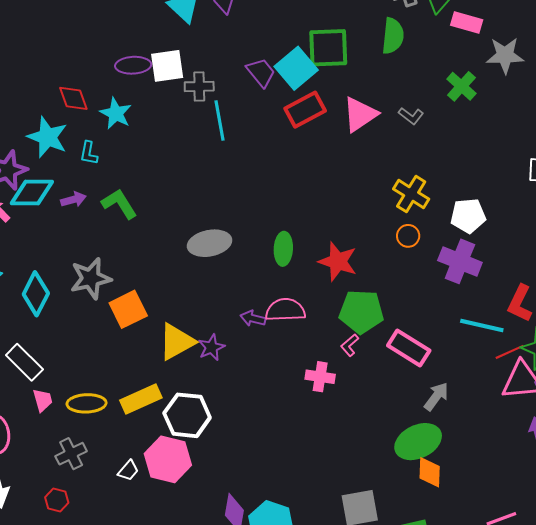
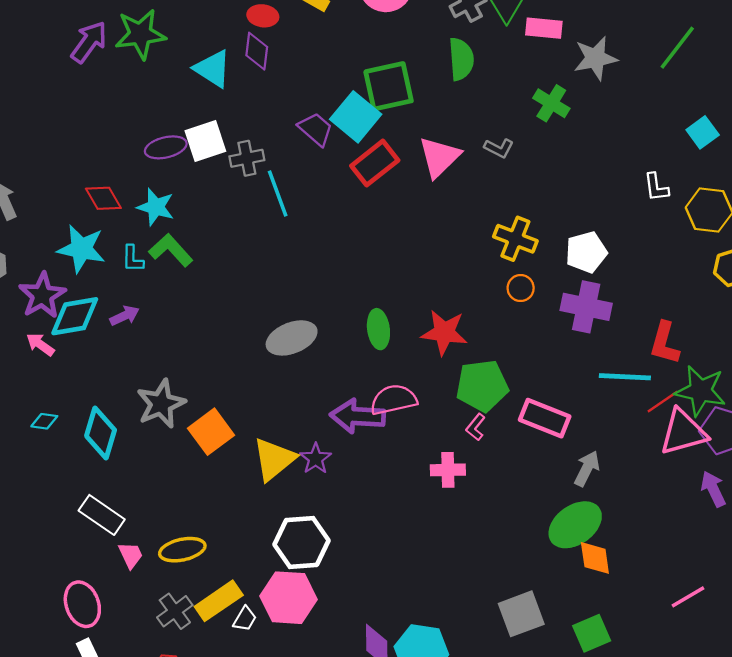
green L-shape: (119, 204) -> (171, 250), moved
purple arrow: (253, 318) -> (358, 416), size x1.8
yellow rectangle: (141, 399) -> (219, 601), moved

